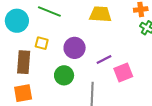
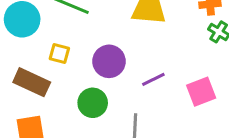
brown rectangle: (24, 62) -> (32, 82), turned -70
pink square: (123, 73) -> (201, 92), moved

